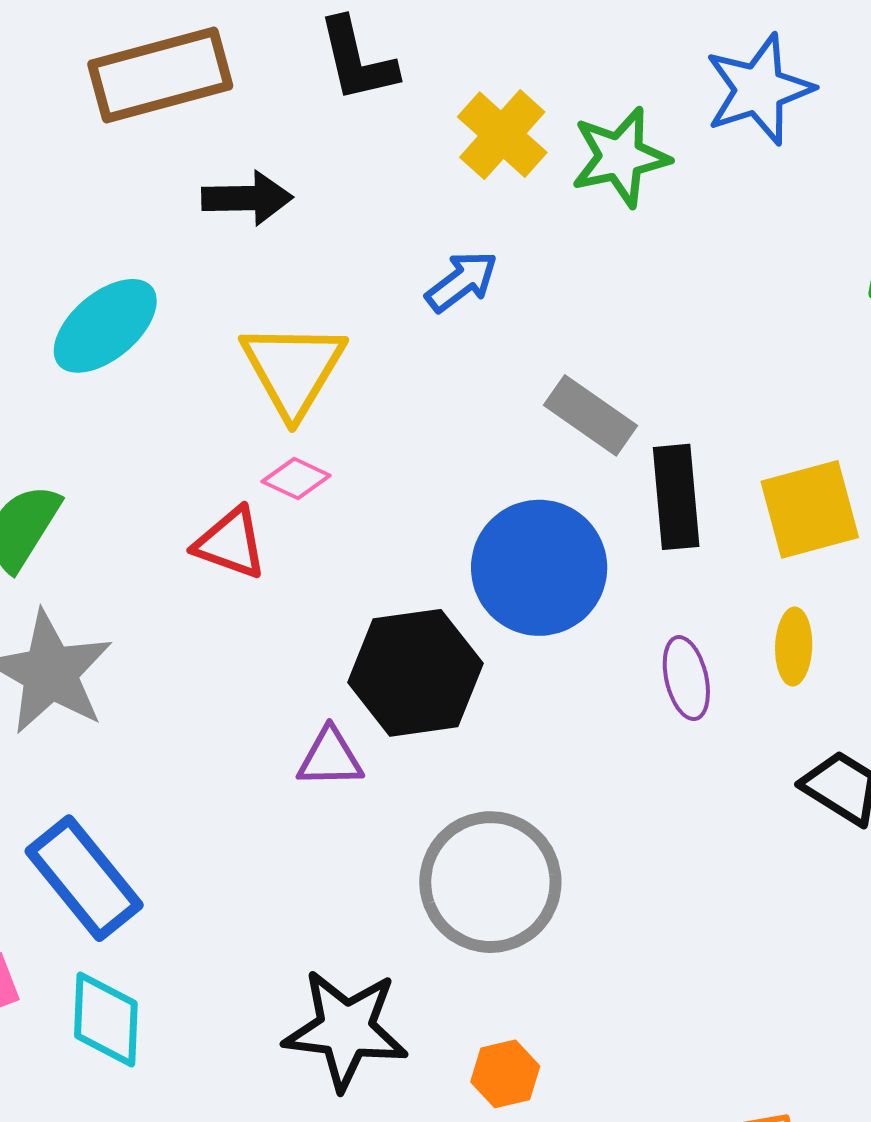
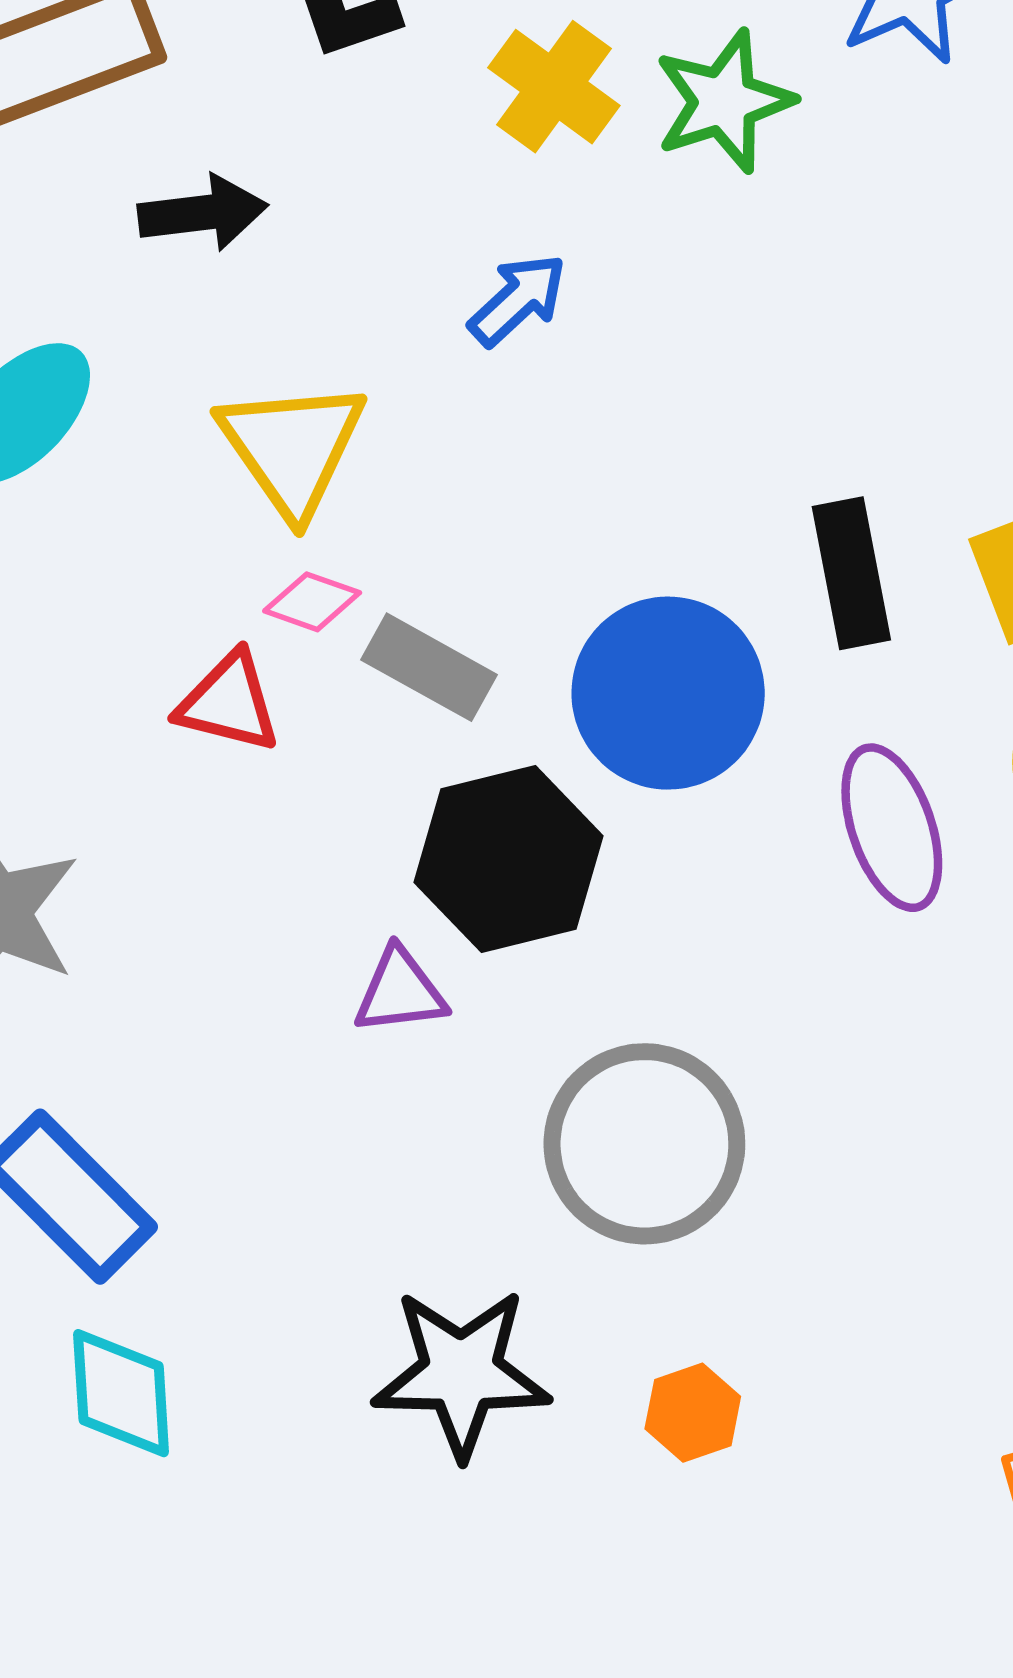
gray rectangle: (591, 415) -> (429, 667), moved
purple ellipse: (686, 678) -> (892, 828), size x1.4

